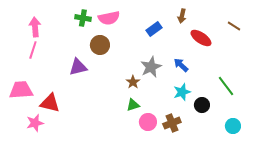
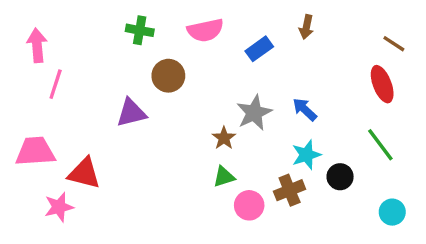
pink semicircle: (109, 18) -> (205, 30), moved
pink arrow: (35, 27) -> (37, 45), moved
red ellipse: (201, 38) -> (382, 84), moved, turned 35
brown cross: (172, 123) -> (290, 190), moved

